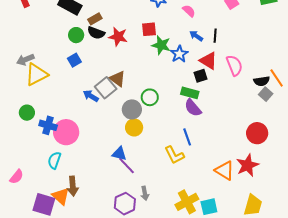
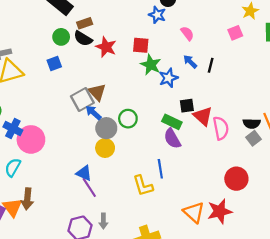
red triangle: (208, 61) -> (203, 116), moved
pink semicircle: (234, 65) -> (221, 128), moved
blue arrow: (91, 96) -> (93, 113), moved

